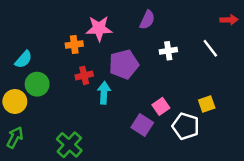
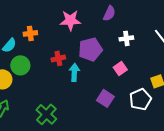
orange cross: (74, 45) -> (30, 33), moved
pink square: (161, 106) -> (120, 68), moved
white pentagon: (186, 126) -> (140, 99), turned 30

